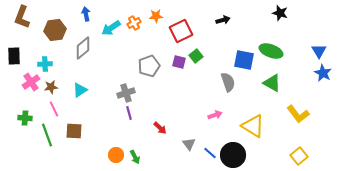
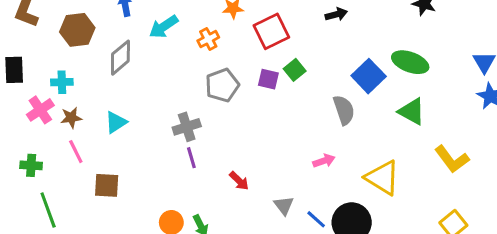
orange cross: (134, 23) -> (208, 39), moved
blue square: (244, 60) -> (369, 76), turned 35
green line: (47, 135) -> (48, 210), moved

